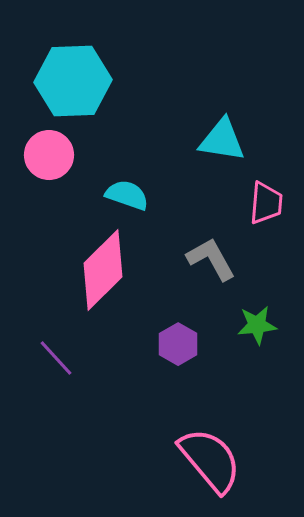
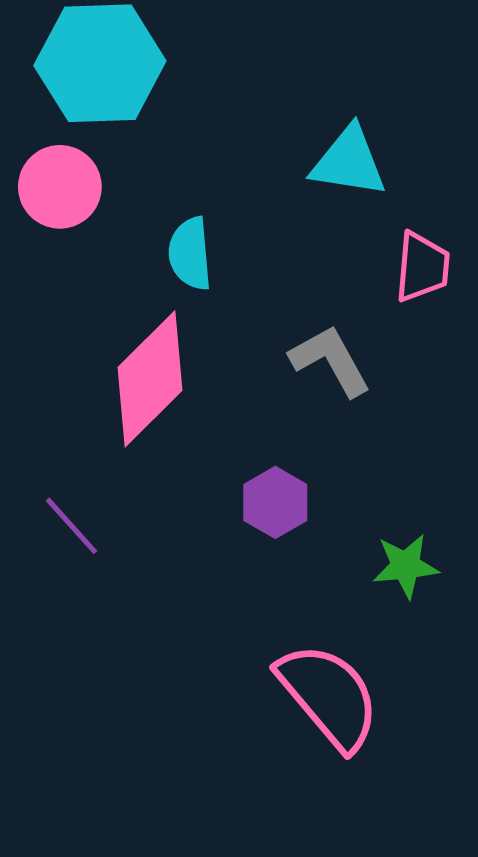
cyan semicircle: (127, 195) -> (190, 254), turned -114
green star: (257, 325) -> (406, 566), moved

